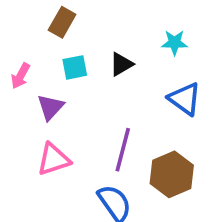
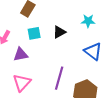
purple triangle: (51, 107) -> (21, 54), turned 35
pink triangle: (54, 159) -> (22, 83), turned -30

